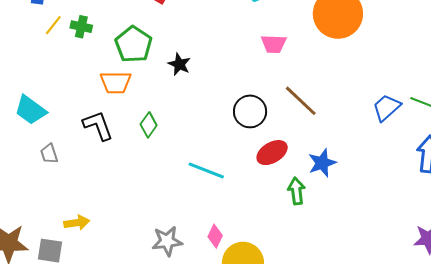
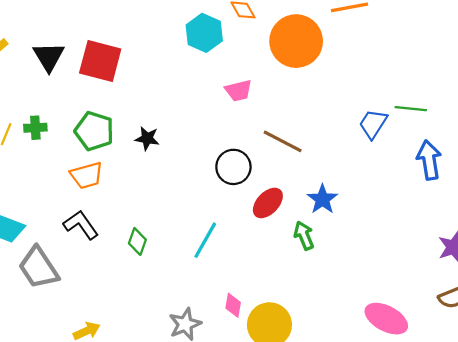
green diamond: (149, 125) -> (137, 241), moved
gray trapezoid: (49, 154) -> (39, 268), size x2.0
cyan line: (206, 170) -> (205, 240), turned -66

